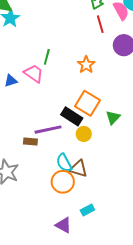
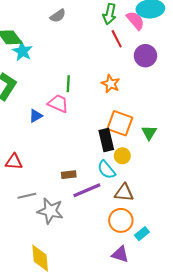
black rectangle: (72, 116) -> (106, 140), turned 55
purple line: (48, 130) -> (87, 190), moved
cyan semicircle: (64, 163) -> (106, 170), moved
orange circle: (63, 182) -> (121, 220), moved

